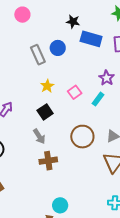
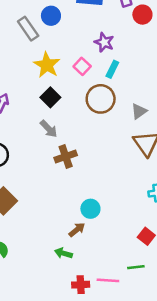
purple star: (107, 78) -> (104, 42), moved
yellow star: (47, 86) -> (47, 65), size x1.5
brown circle: (82, 137) -> (101, 99), moved

